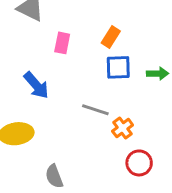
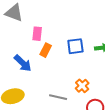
orange rectangle: (111, 37) -> (46, 50), moved
gray line: (95, 110) -> (58, 97), moved

